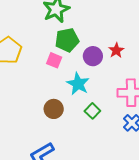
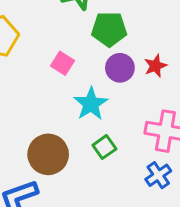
green pentagon: (67, 40) -> (109, 29), moved
brown circle: (54, 109) -> (48, 154), moved, size x1.4

